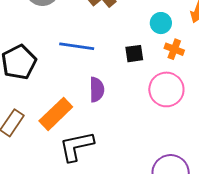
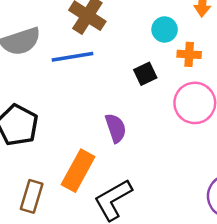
blue line: (77, 46) -> (72, 57), moved

